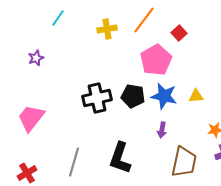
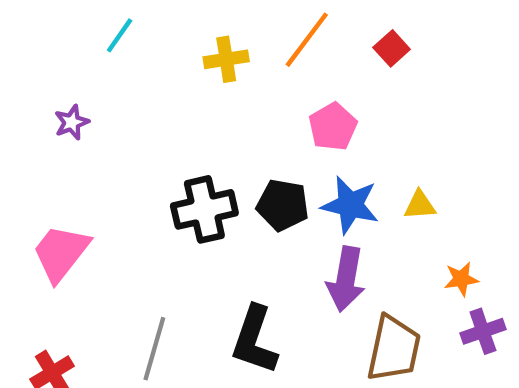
red square: (179, 33) -> (392, 48), moved
pink pentagon: (156, 60) -> (333, 127), size x0.7
purple arrow: (162, 130) -> (346, 279), size x1.8

